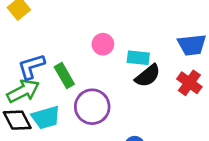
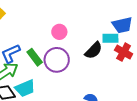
cyan rectangle: (138, 58) -> (110, 38), moved
purple circle: (92, 107) -> (57, 60), moved

